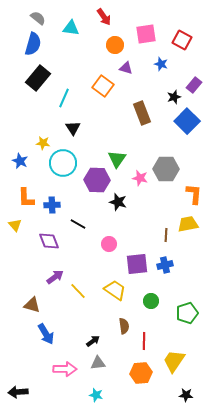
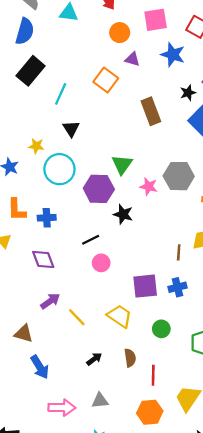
blue star: (161, 64) -> (173, 55), size x1.5
black line: (78, 224) -> (91, 240), moved, turned -56
pink circle: (109, 244) -> (101, 263), moved
black arrow: (93, 341) -> (94, 359), moved

